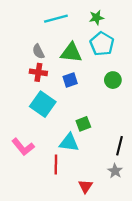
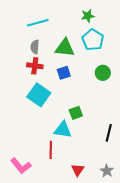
cyan line: (56, 19) -> (38, 23), moved
gray semicircle: (38, 52) -> (35, 47), turned 32
pink L-shape: (23, 147) -> (21, 166), moved
gray star: (115, 171) -> (107, 171), moved

